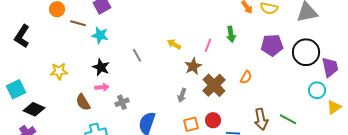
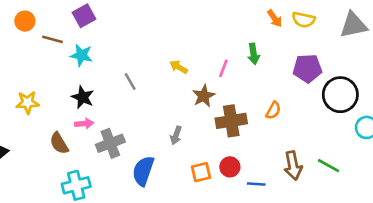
black circle: (306, 52) -> (340, 95), moved
brown cross: (214, 85) -> (231, 121), turned 35
gray arrow: (182, 95) -> (176, 135), moved
gray cross: (122, 102) -> (110, 143), size x1.5

